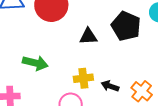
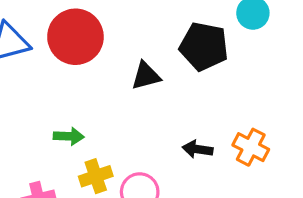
green arrow: (35, 63) -> (69, 136), size x0.7
yellow cross: (83, 78) -> (96, 176), moved

